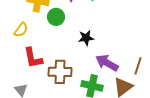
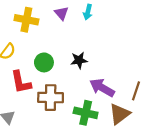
green circle: (56, 17) -> (44, 62), moved

